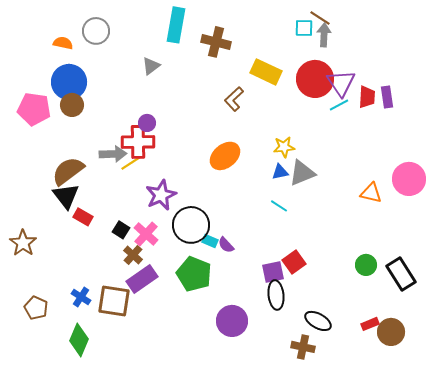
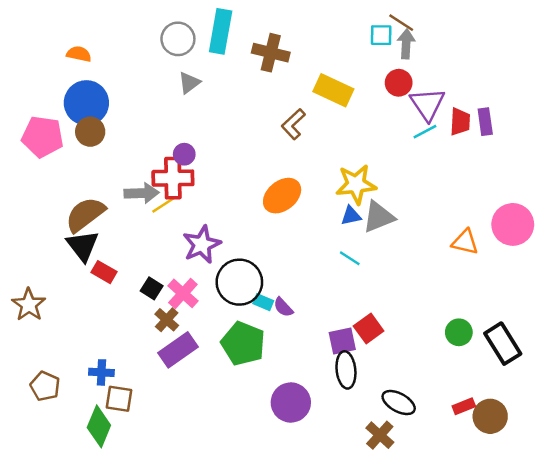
gray circle: (96, 31) -> (178, 39), moved
red circle: (315, 79) -> (399, 83), moved, size x0.6
yellow star: (284, 147) -> (356, 184), size x1.5
blue cross: (81, 297) -> (101, 372), turned -30
brown square: (114, 301) -> (119, 399), moved, size x0.7
brown cross: (303, 347) -> (380, 435), turned 30

